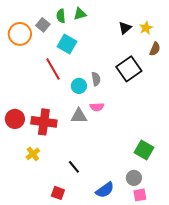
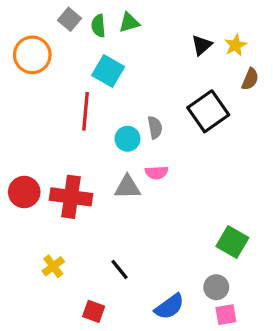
gray square: (43, 25) -> (69, 19), moved
red line: (53, 69) -> (86, 111), turned 35
yellow cross: (33, 154) -> (53, 266), moved

